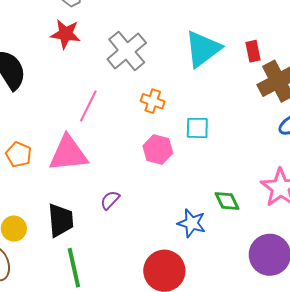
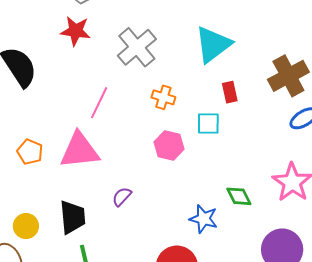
red rectangle: (253, 51) -> (230, 92), moved

